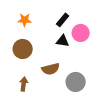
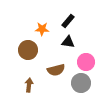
orange star: (25, 20) -> (42, 29), moved
pink circle: (81, 33) -> (86, 62), moved

